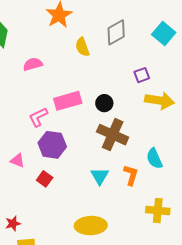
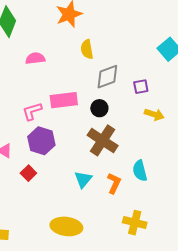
gray diamond: (116, 32) -> (107, 77), moved
yellow arrow: (159, 100) -> (154, 114), size x0.7

